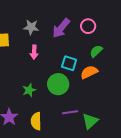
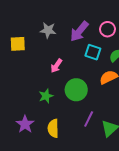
pink arrow: (34, 52) -> (56, 66), moved, turned 32
cyan square: (69, 63) -> (93, 52), moved
purple line: (70, 112) -> (89, 119), turned -56

